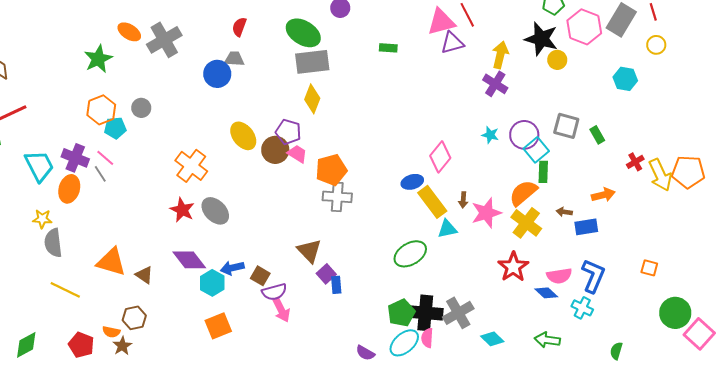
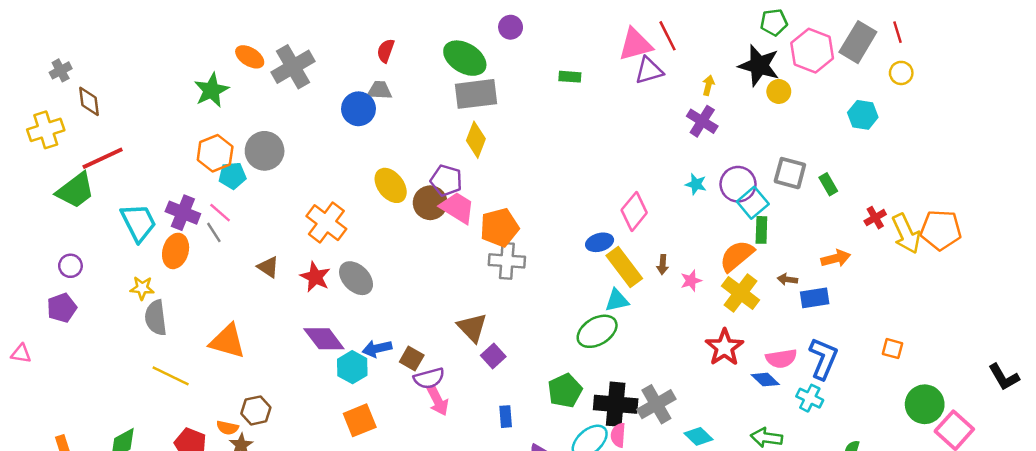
yellow arrow: (500, 55) -> (708, 85), size x0.6
gray circle: (141, 108) -> (265, 151), size x1.6
pink trapezoid: (297, 154) -> (457, 208), size x1.4
pink star: (486, 213) -> (691, 281), size x0.6
cyan triangle: (447, 229) -> (617, 300), moved
brown triangle: (144, 275) -> (268, 267), moved
blue rectangle: (336, 285) -> (506, 417), moved
green pentagon: (401, 313) -> (565, 391), moved

